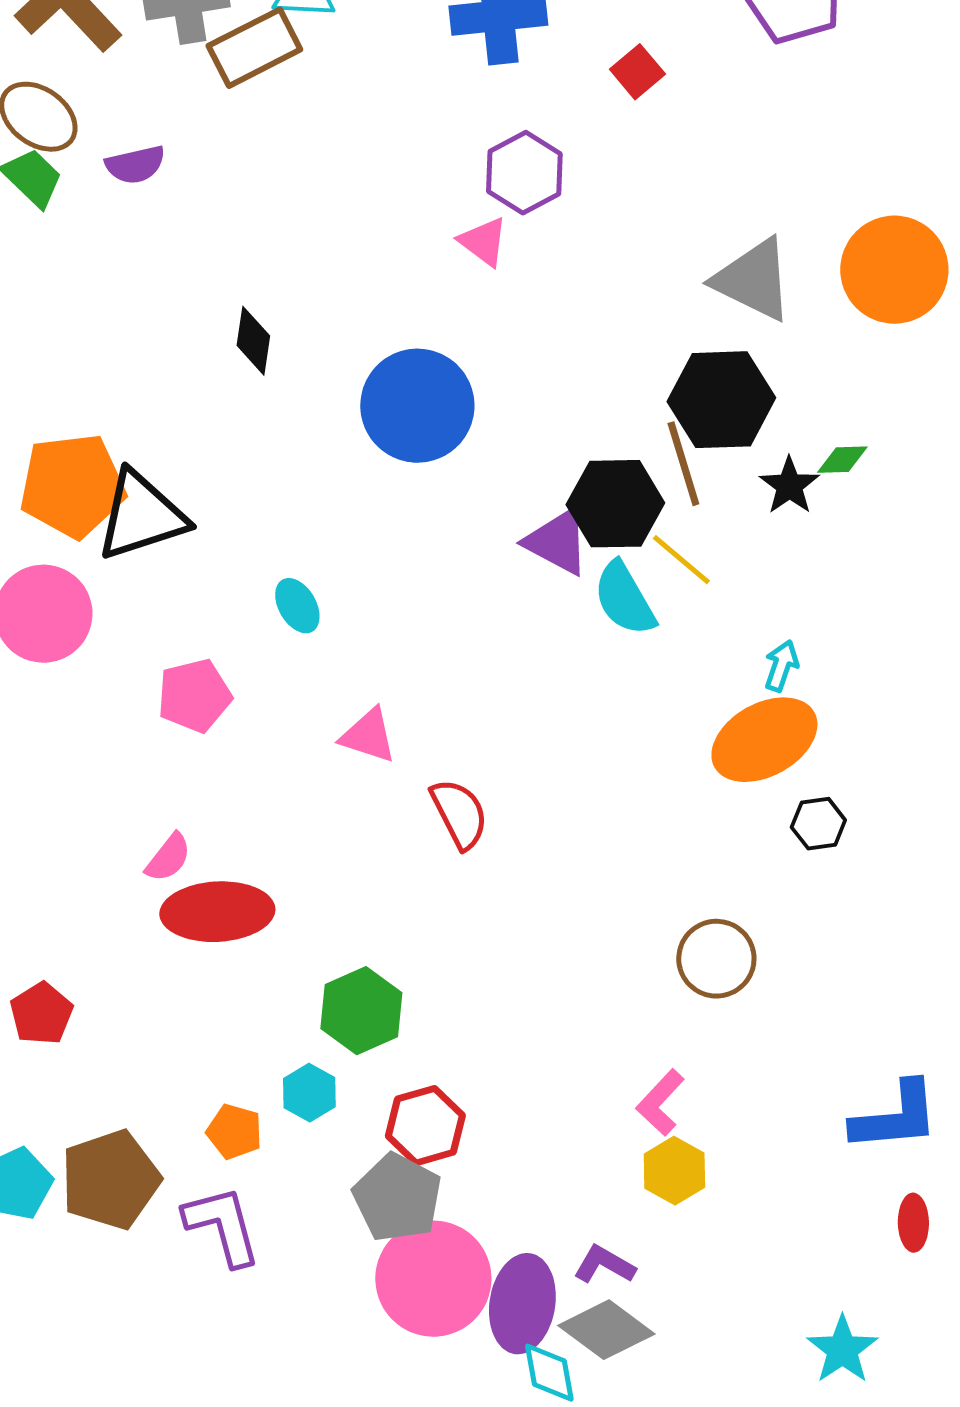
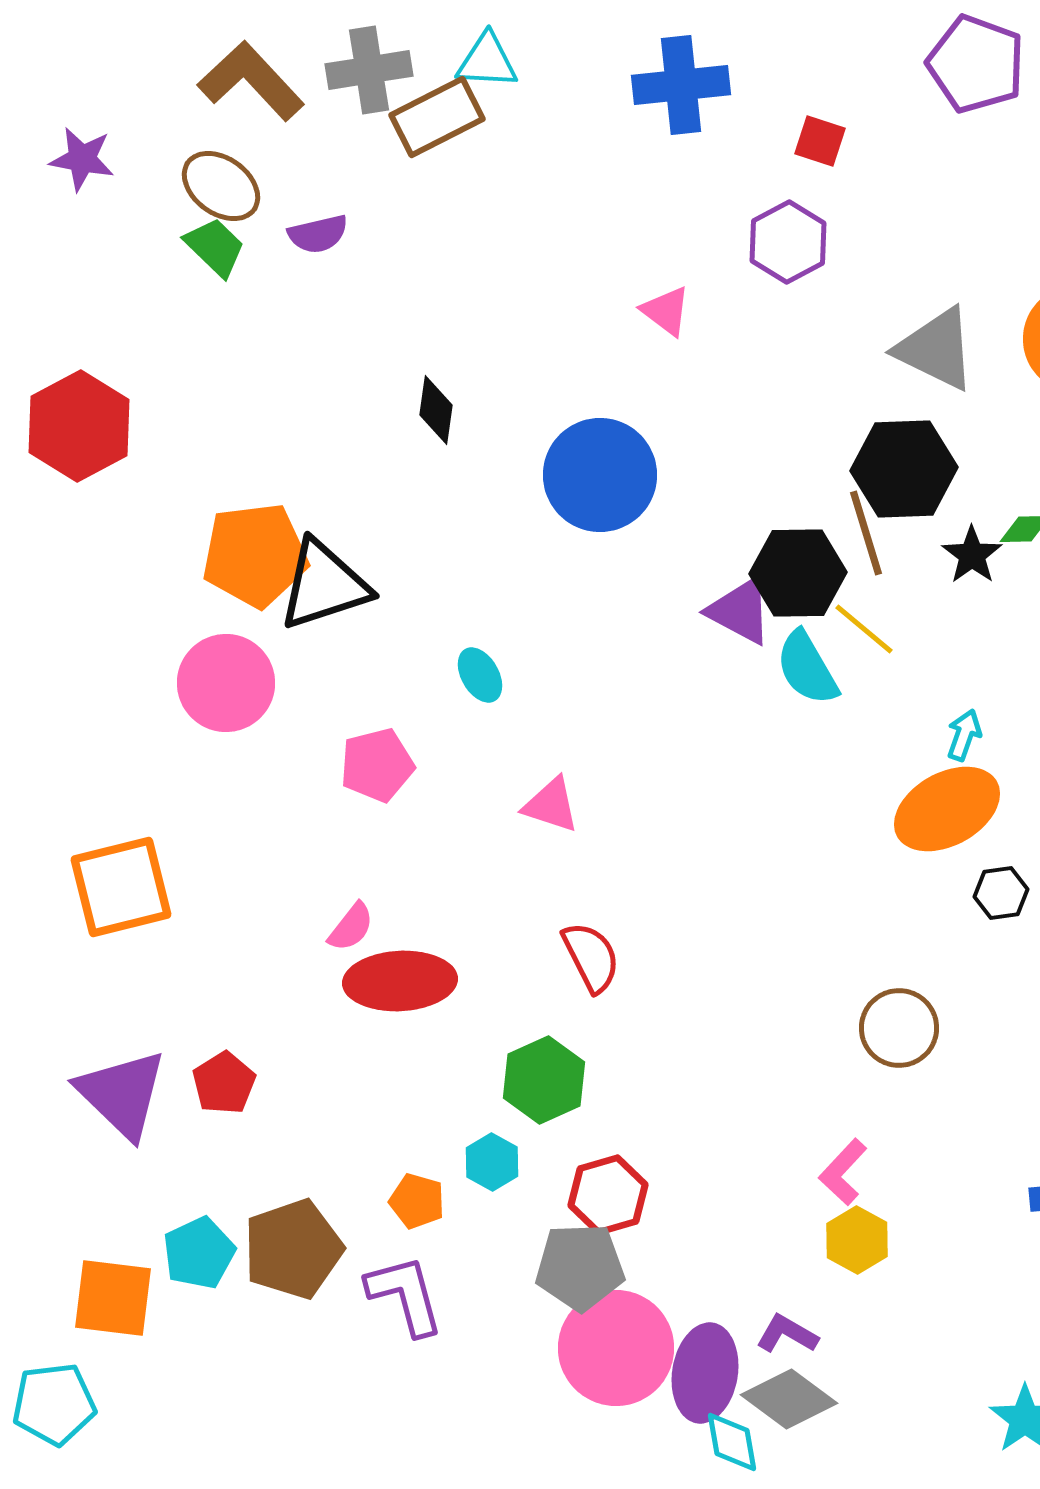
red square: (637, 72) -> (820, 141), turned -32
purple hexagon: (524, 173) -> (788, 242), moved
red semicircle: (459, 814) -> (591, 957), moved
gray pentagon: (397, 1198) -> (580, 1267), turned -30

